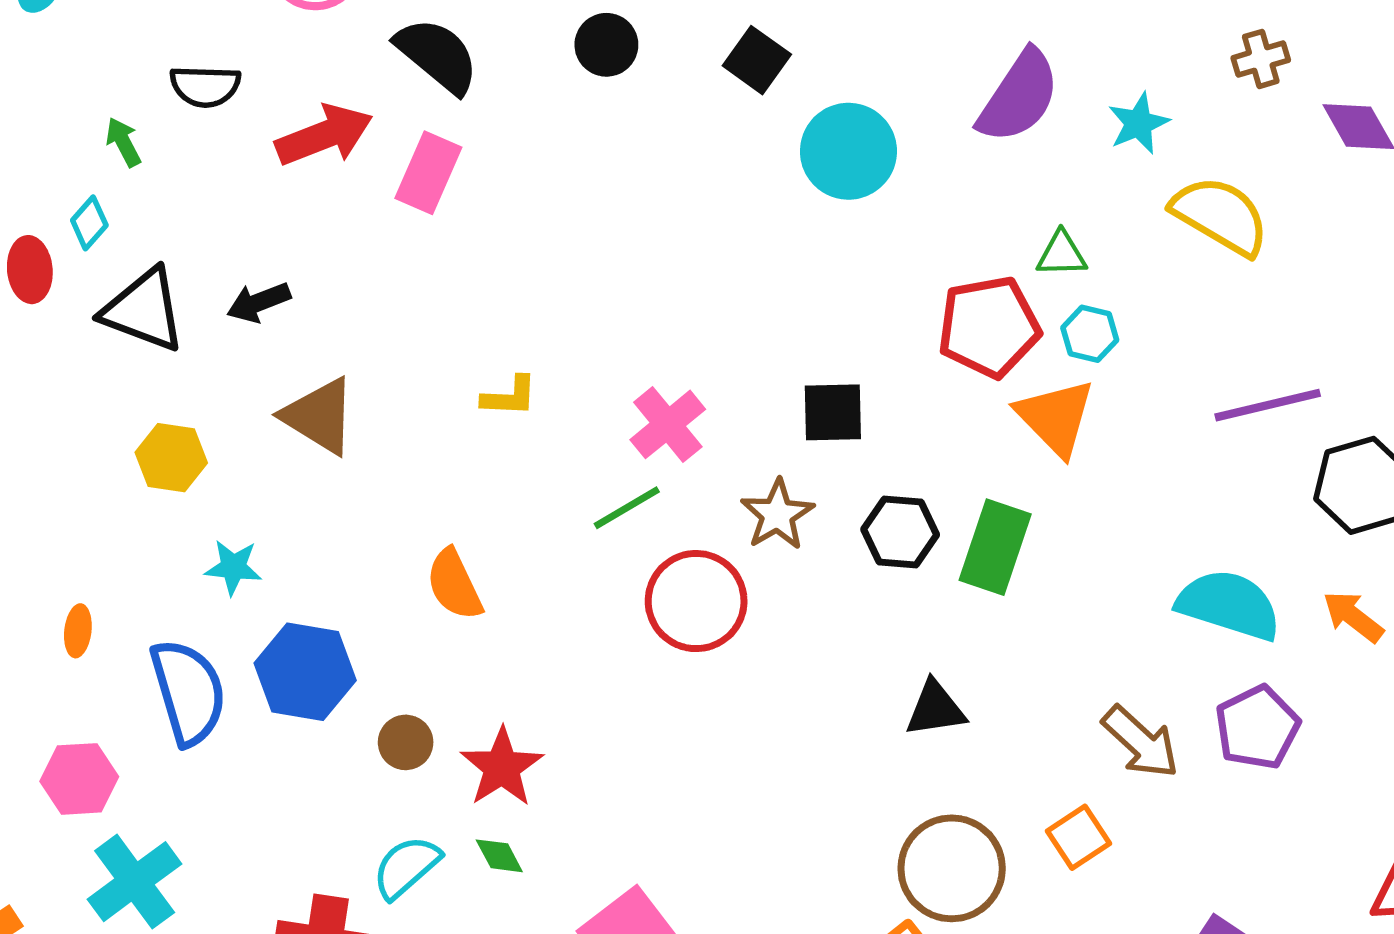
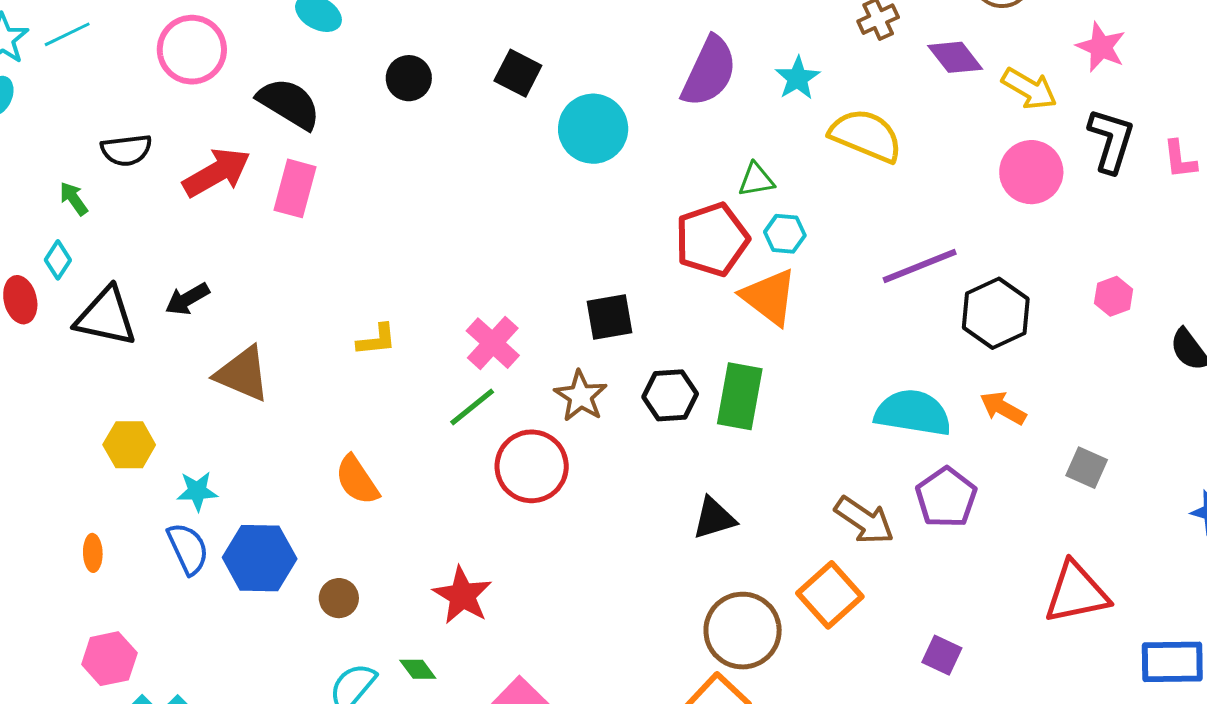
yellow hexagon: (171, 458) -> (129, 445), moved
blue semicircle: (188, 692) -> (188, 549), moved, size x0.7
red star: (502, 767) -> (462, 595), moved
orange square: (1078, 837) -> (830, 595), size x1.4

